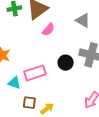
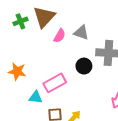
gray triangle: (83, 20) -> (81, 33), moved

